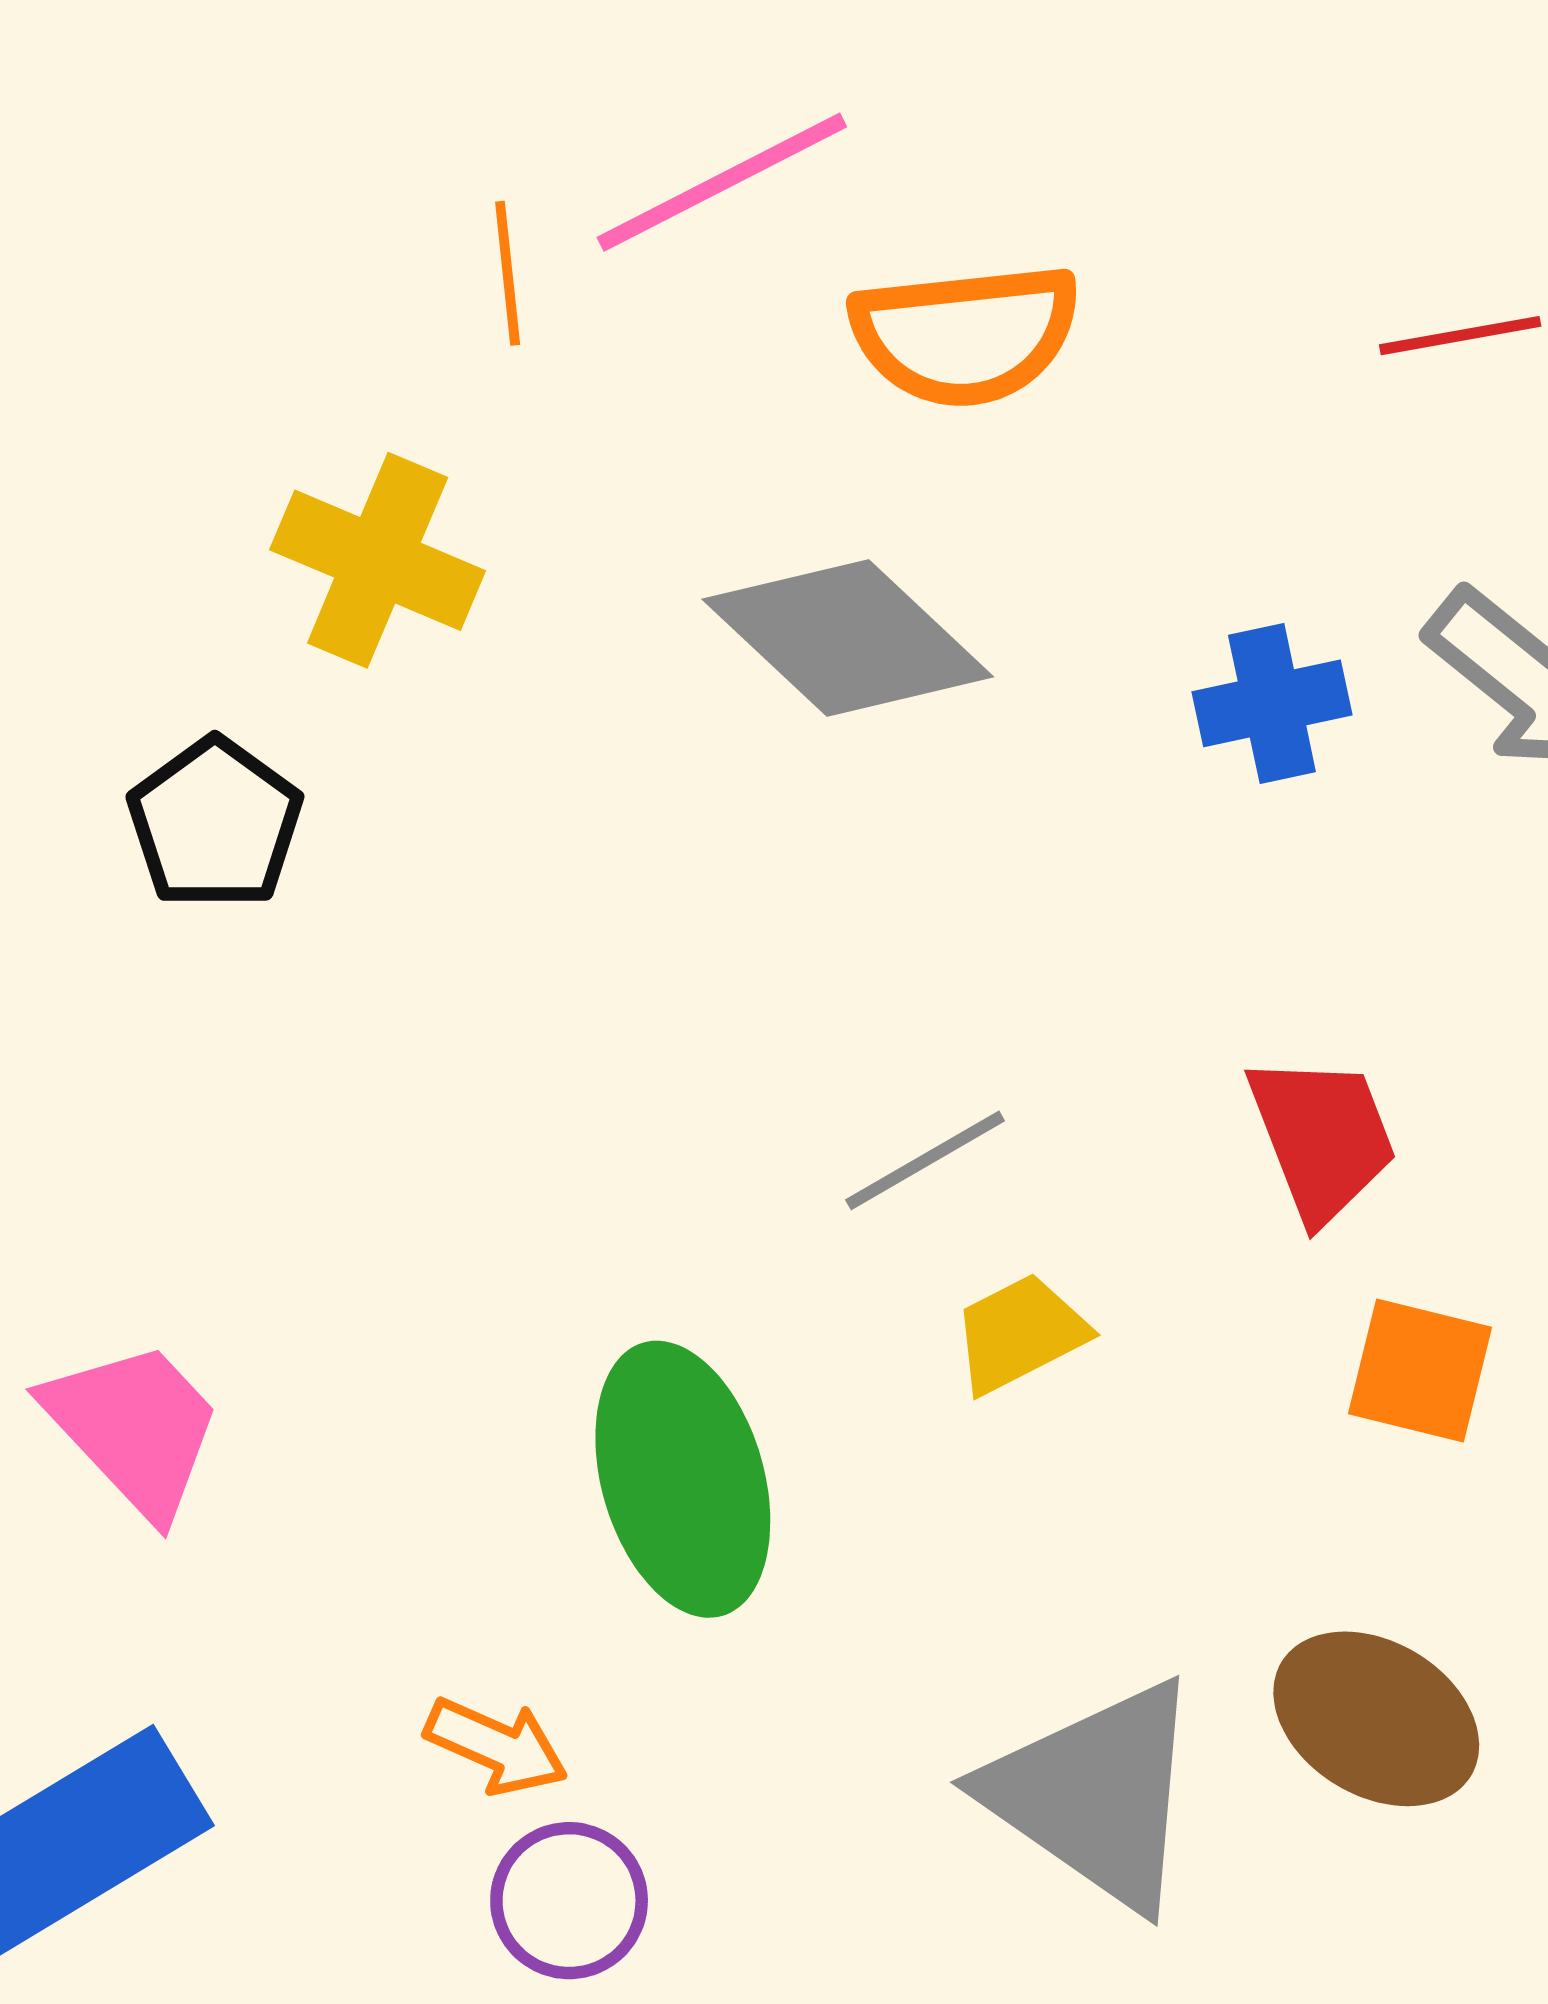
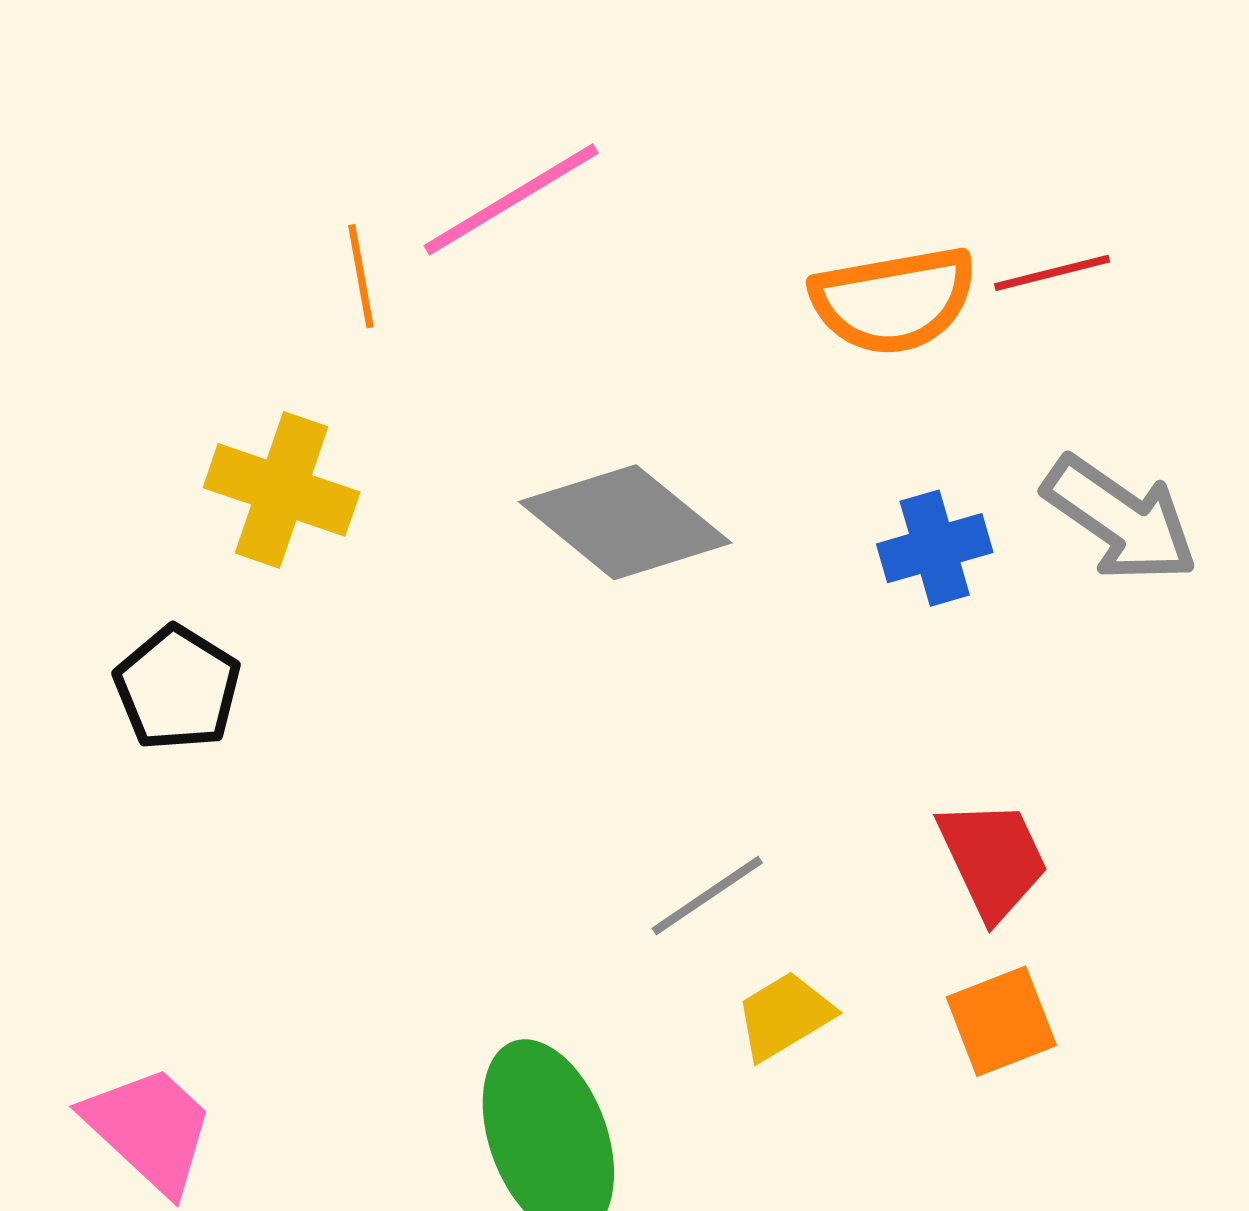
orange semicircle: (965, 335) -> (894, 300), moved
orange square: (1420, 1370) -> (1001, 1021), moved, turned -31

